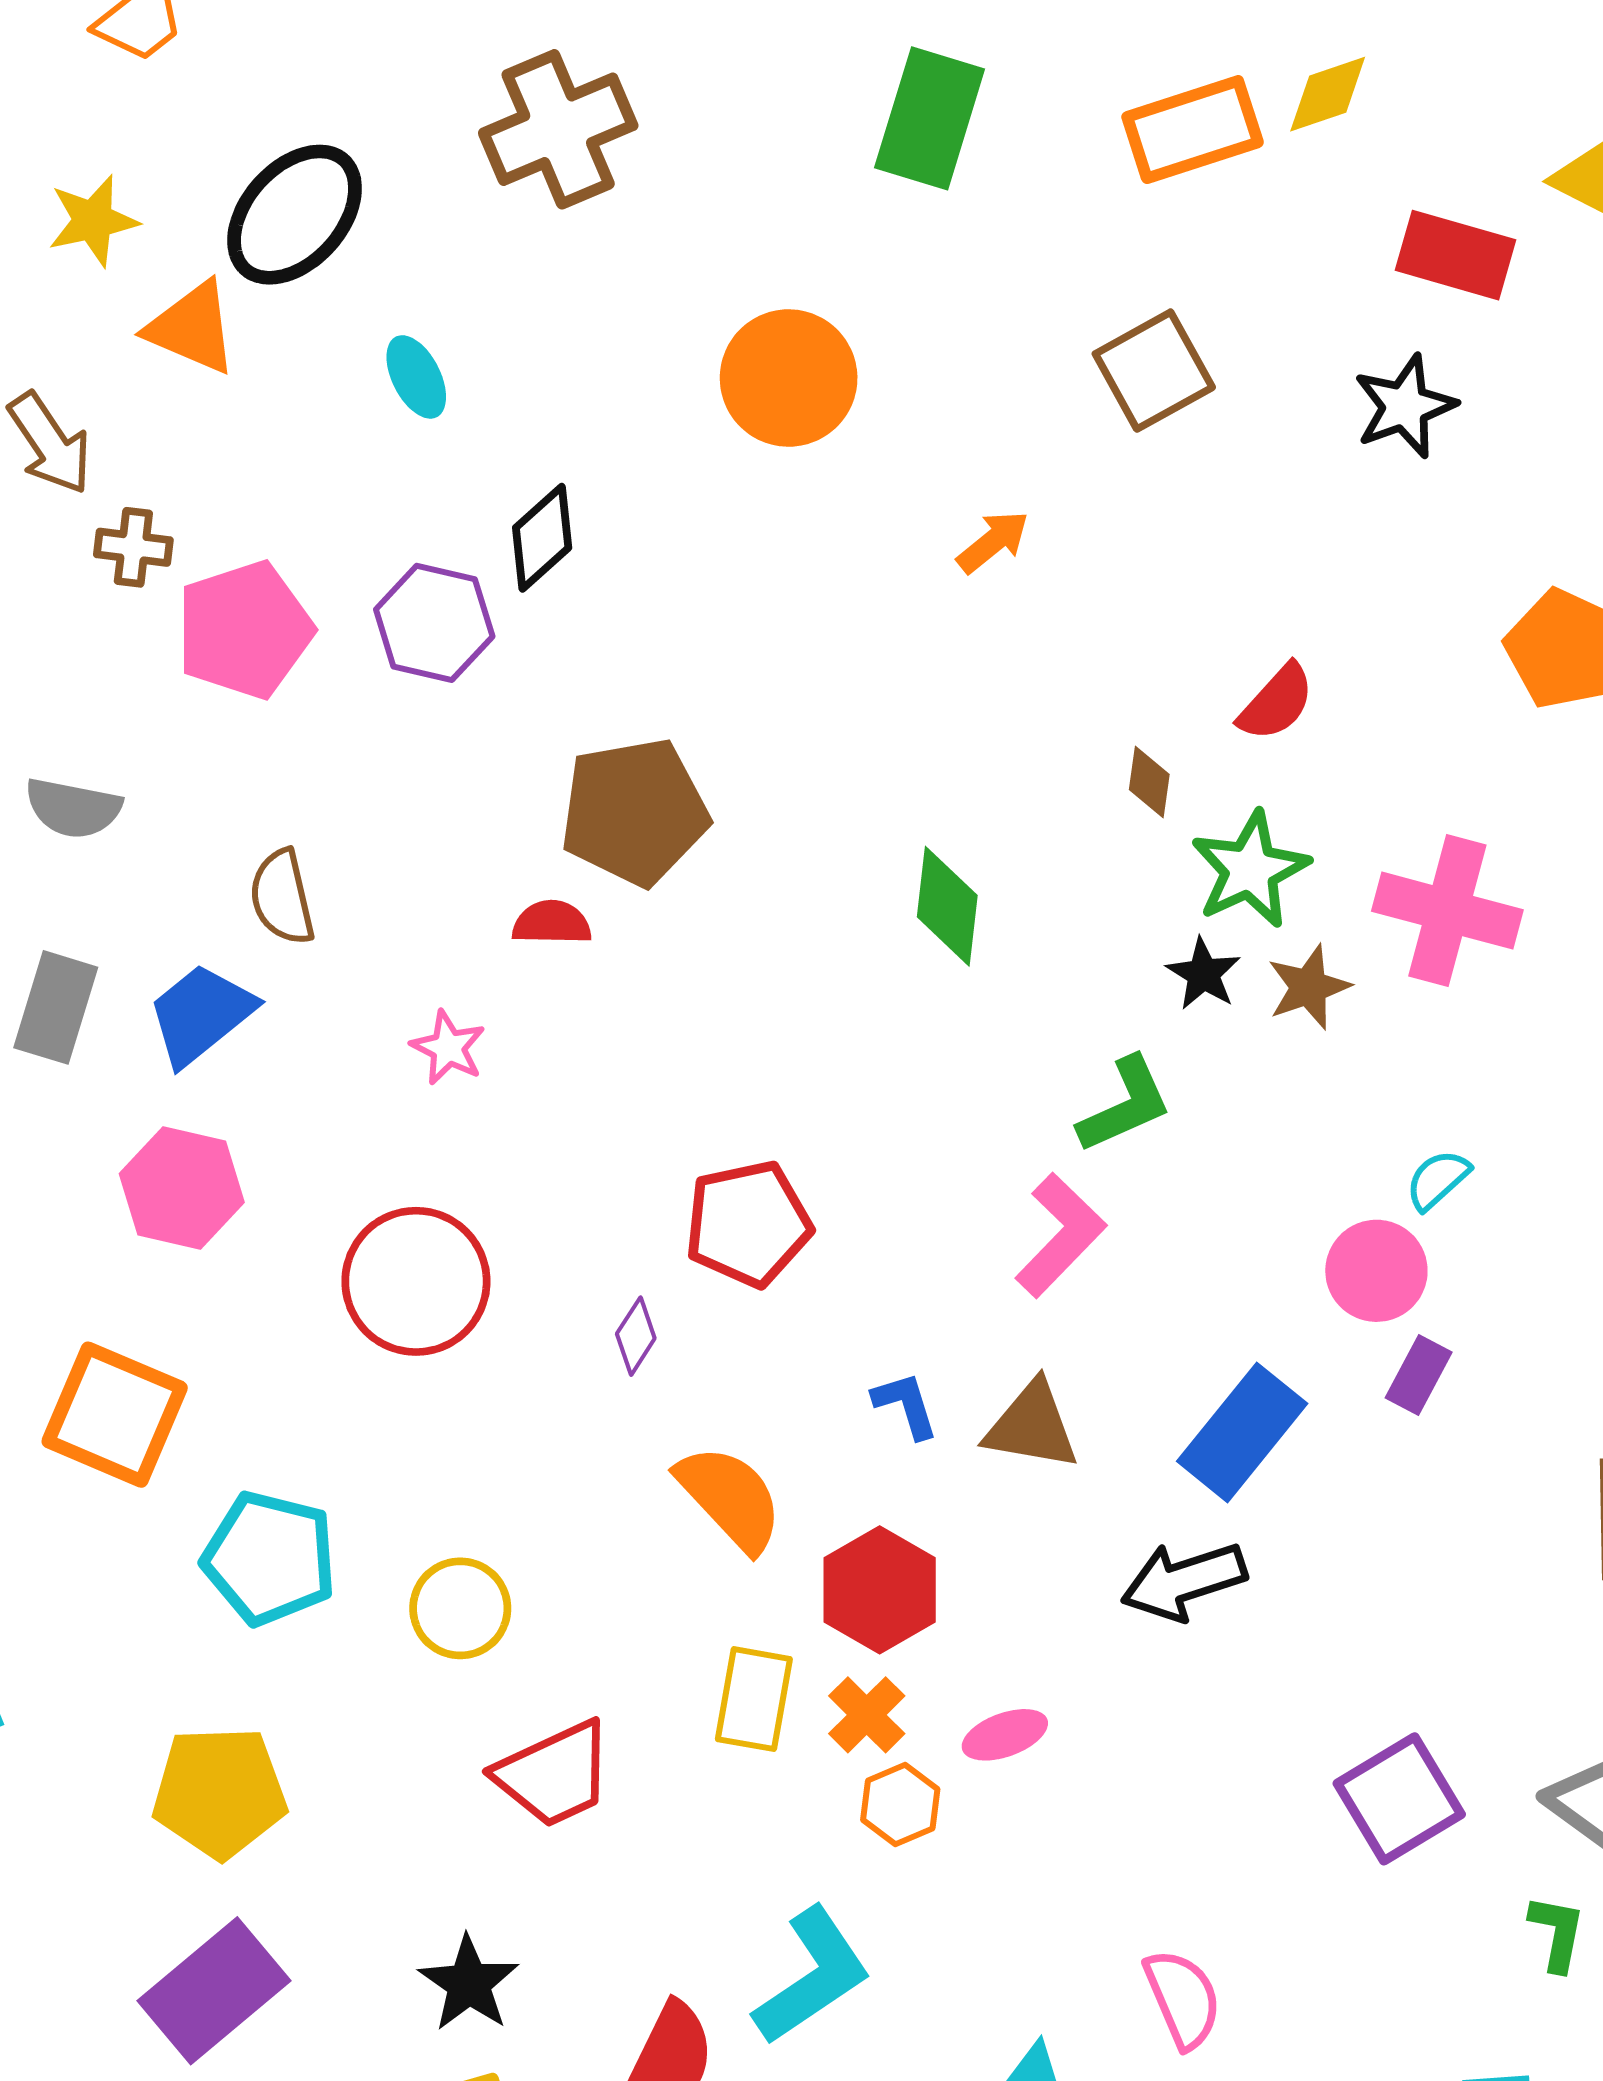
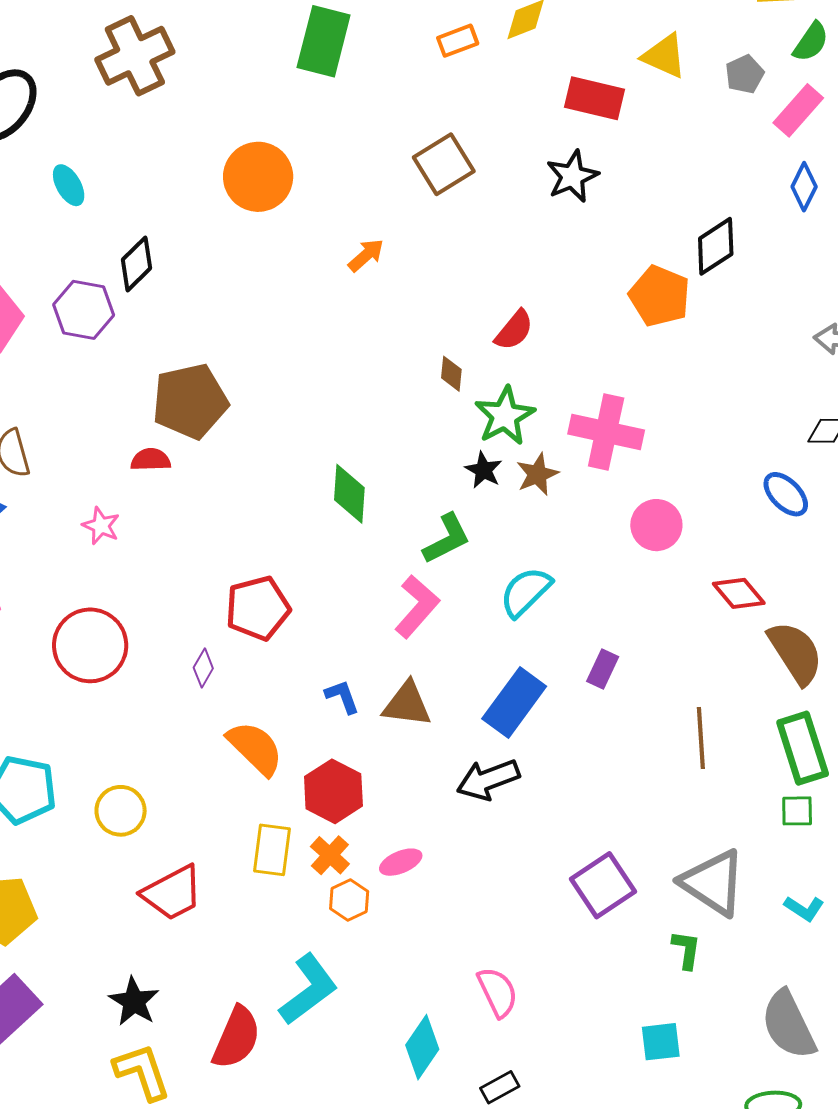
orange rectangle: (1193, 130) -> (458, 41), size x0.6
green diamond: (947, 906) -> (349, 494), moved
cyan semicircle: (1438, 1180) -> (526, 592), moved, size x1.6
pink circle: (1376, 1271) -> (656, 525), moved

